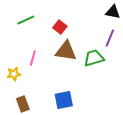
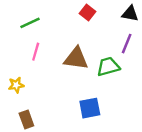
red square: (60, 27) -> (87, 12), moved
pink line: (33, 58) -> (36, 52), moved
blue square: (64, 100) -> (90, 108), moved

